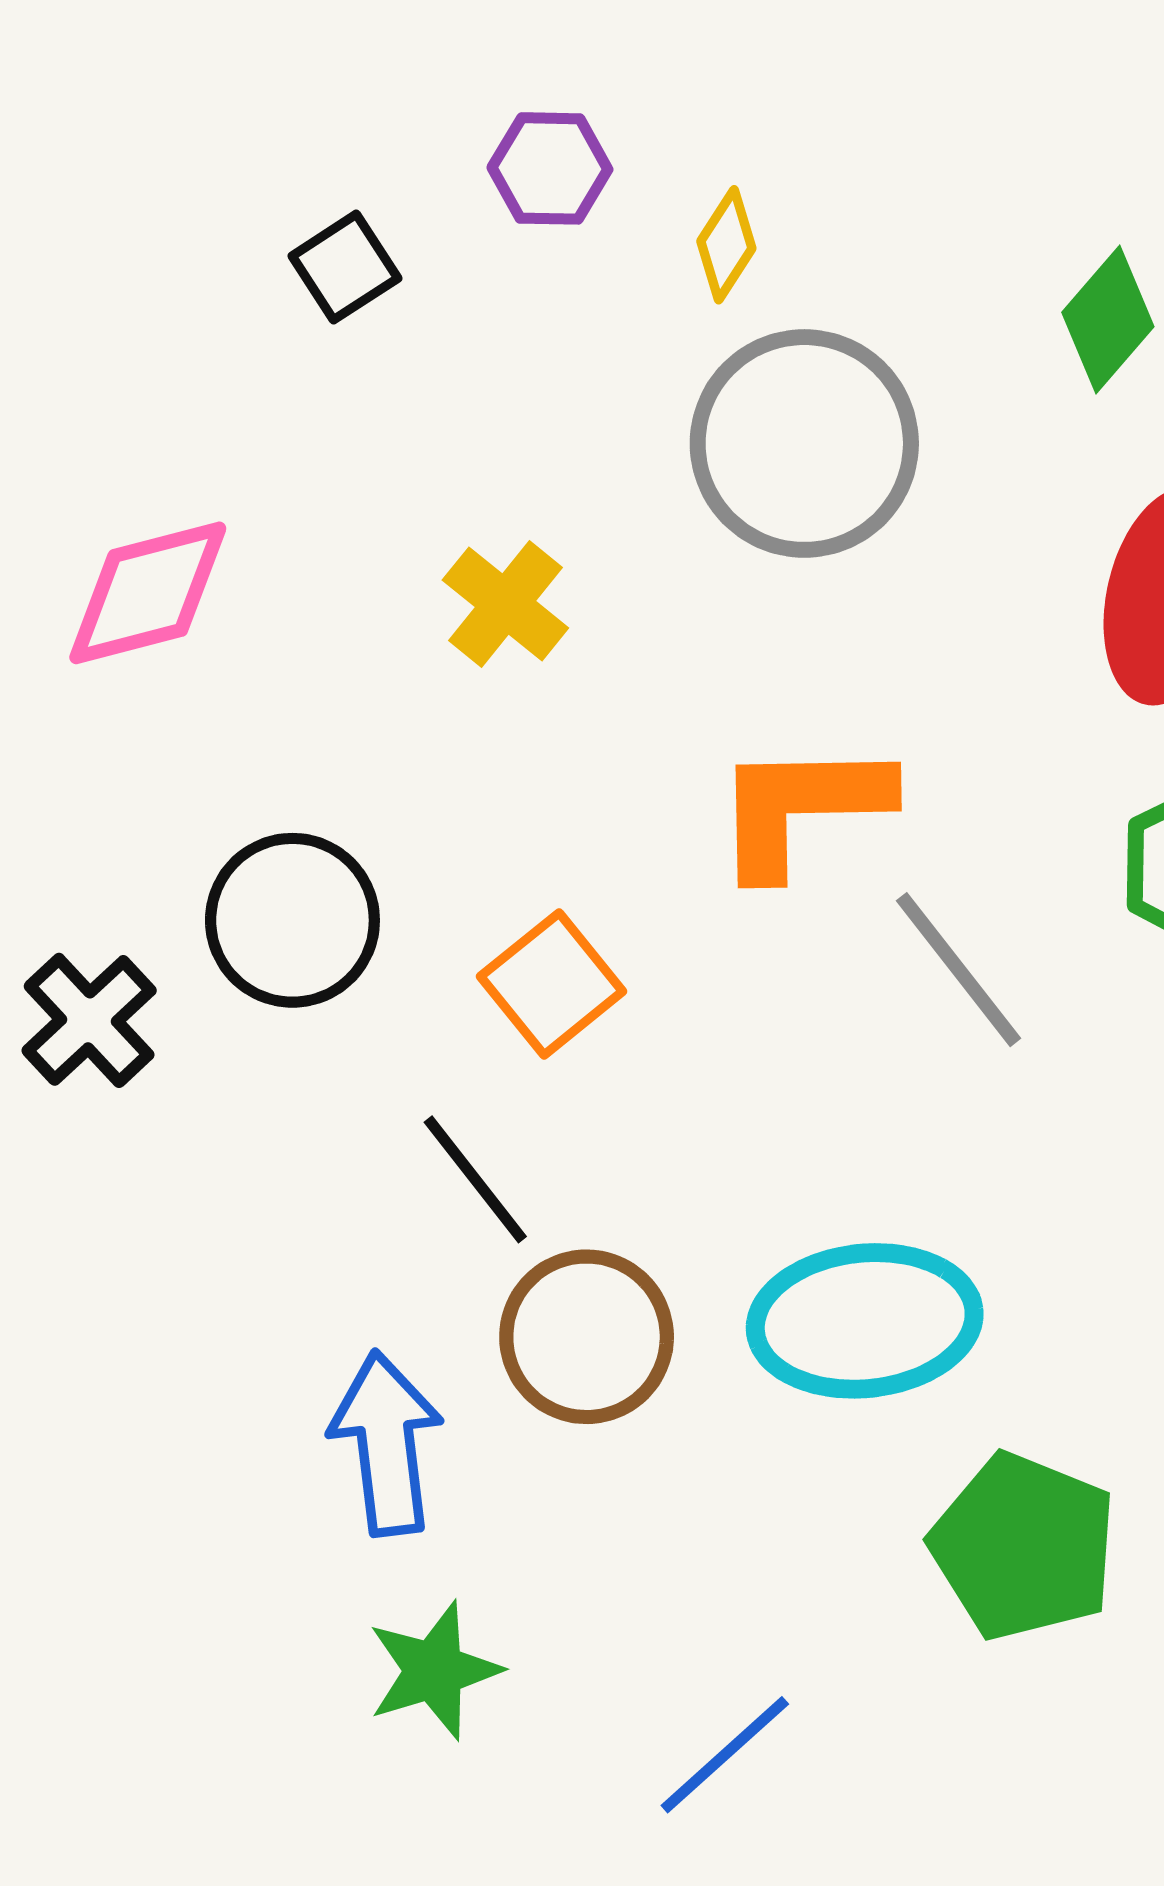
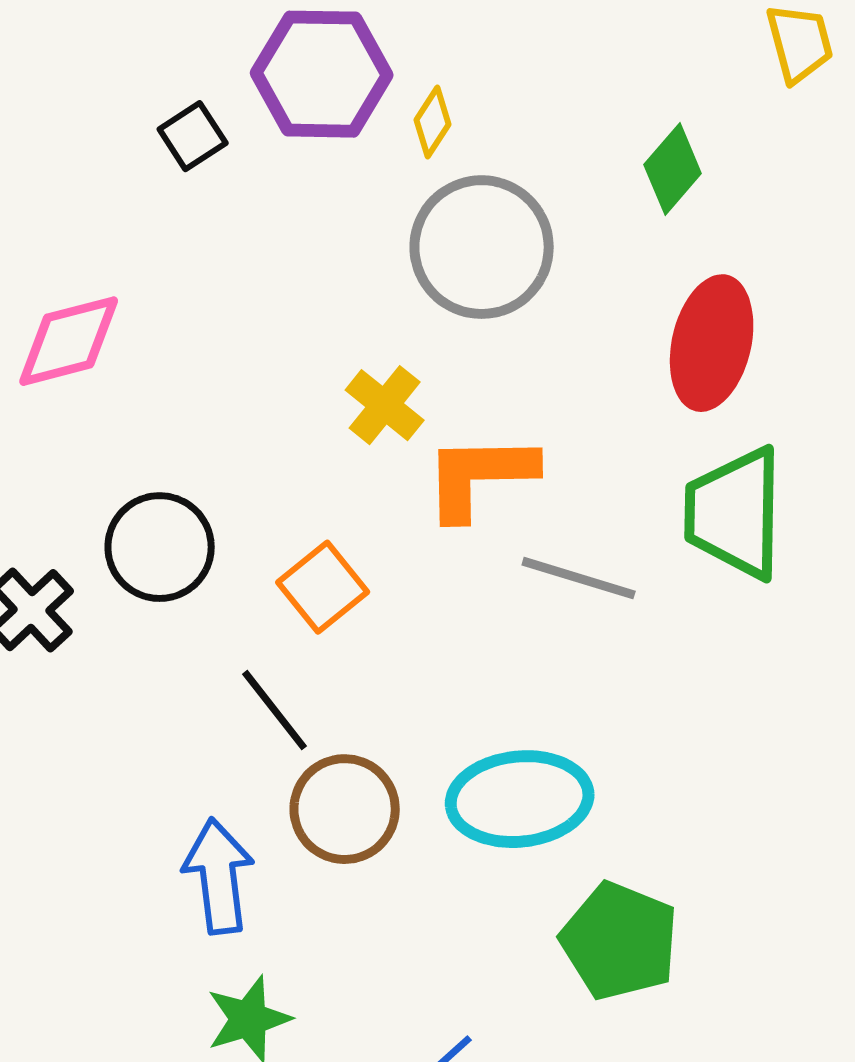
purple hexagon: (550, 168) -> (322, 74), size x1.8
yellow cross: (505, 604) -> (385, 405), moved
gray line: (958, 970) -> (579, 578), turned -35

